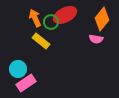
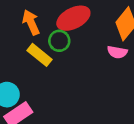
green circle: (51, 22) -> (59, 41), moved

